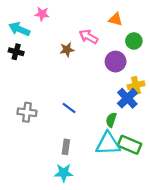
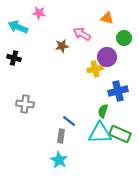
black cross: (16, 52) -> (14, 58), moved
yellow cross: (136, 85) -> (95, 69), moved
blue cross: (127, 98) -> (118, 91), turned 30
blue line: (69, 108) -> (69, 121), moved
cyan star: (64, 173) -> (59, 160), turned 30

